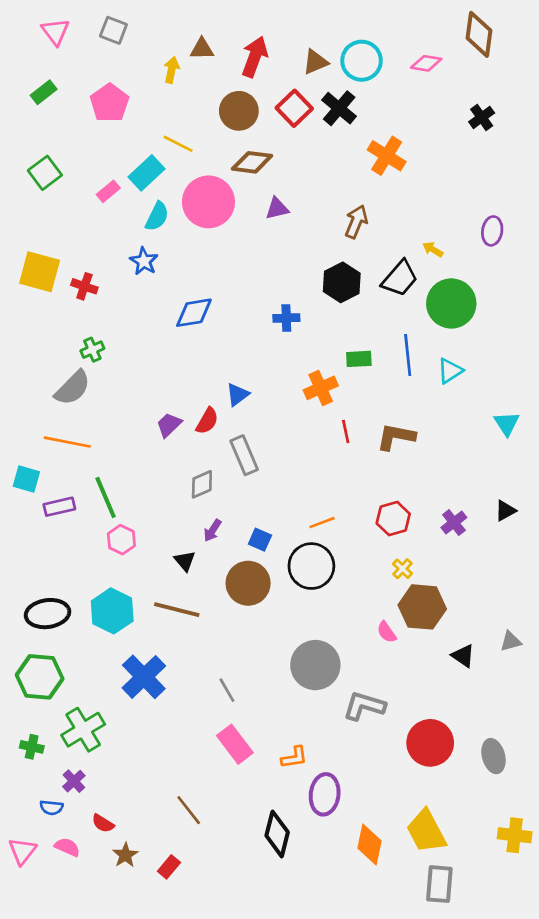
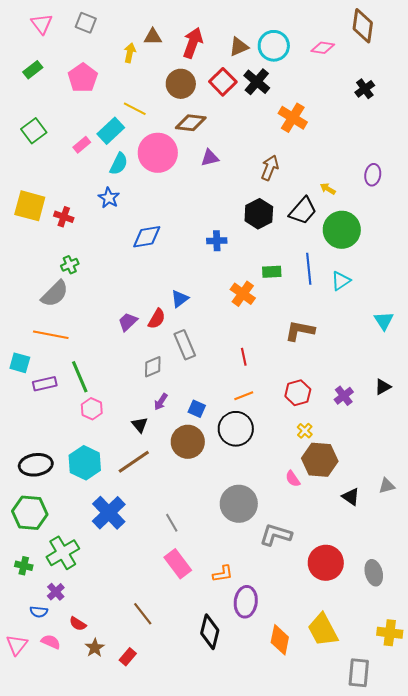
orange cross: (321, 388) -> (243, 294), turned -30
red line: (346, 431) -> (244, 357), moved
brown line: (177, 610) -> (134, 462), turned -48
gray rectangle: (439, 884) -> (359, 673), moved

